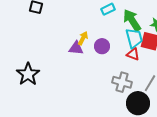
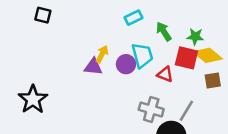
green arrow: (132, 20) -> (164, 31), size x0.7
cyan trapezoid: (134, 38) -> (142, 55), moved

